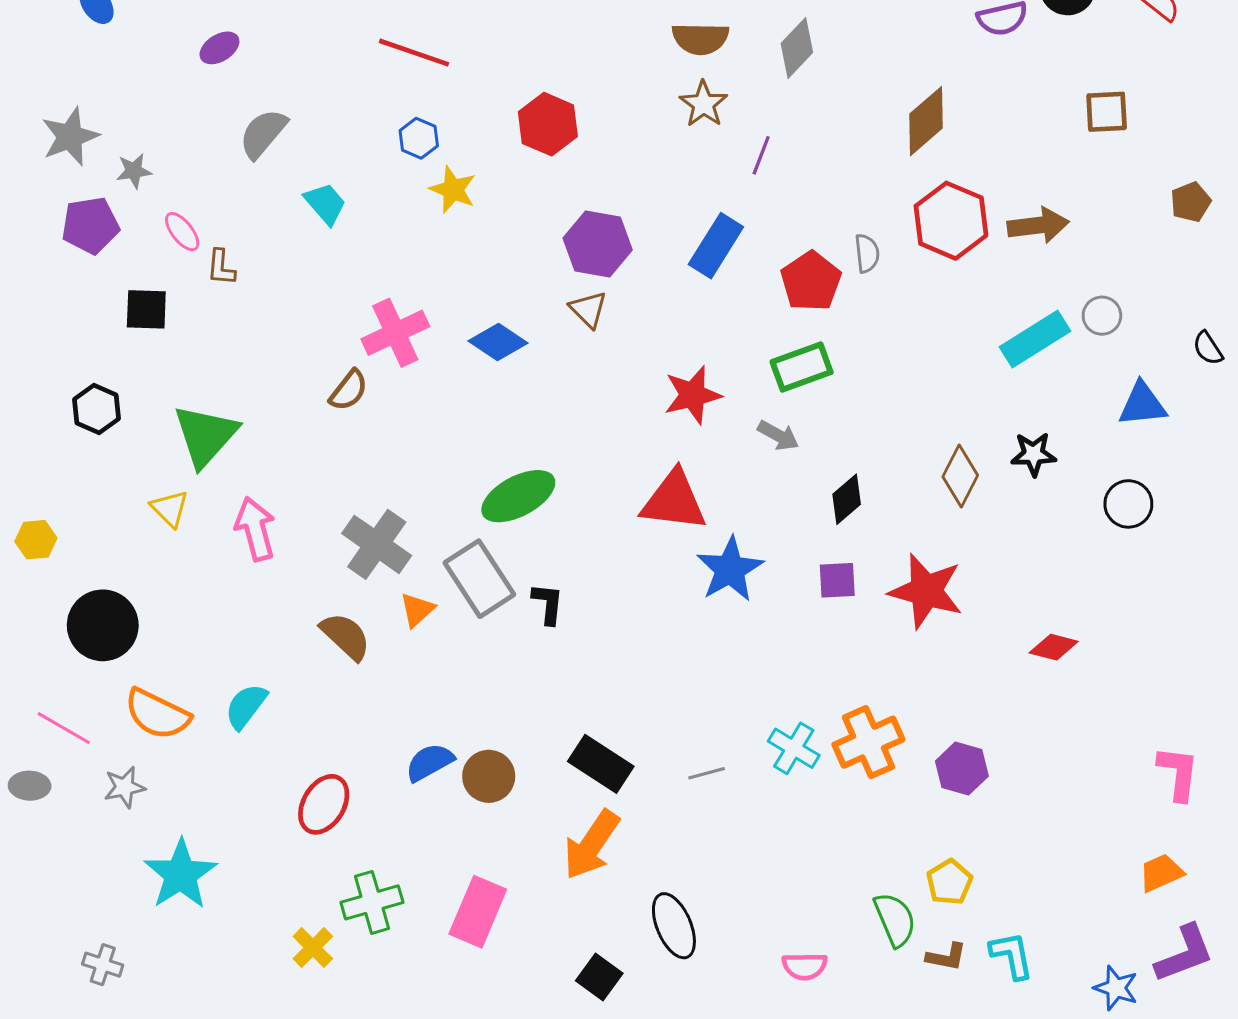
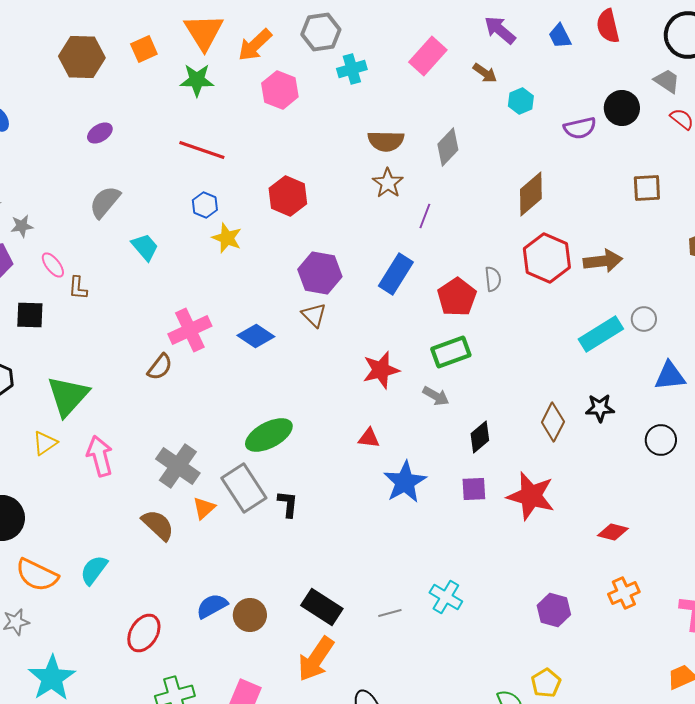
purple ellipse: (219, 48) -> (100, 133), moved
red triangle: (674, 501) -> (369, 438), size x0.5
yellow triangle: (170, 509) -> (45, 443), turned 40
orange cross: (868, 742) -> (624, 593), moved, size x0.7

